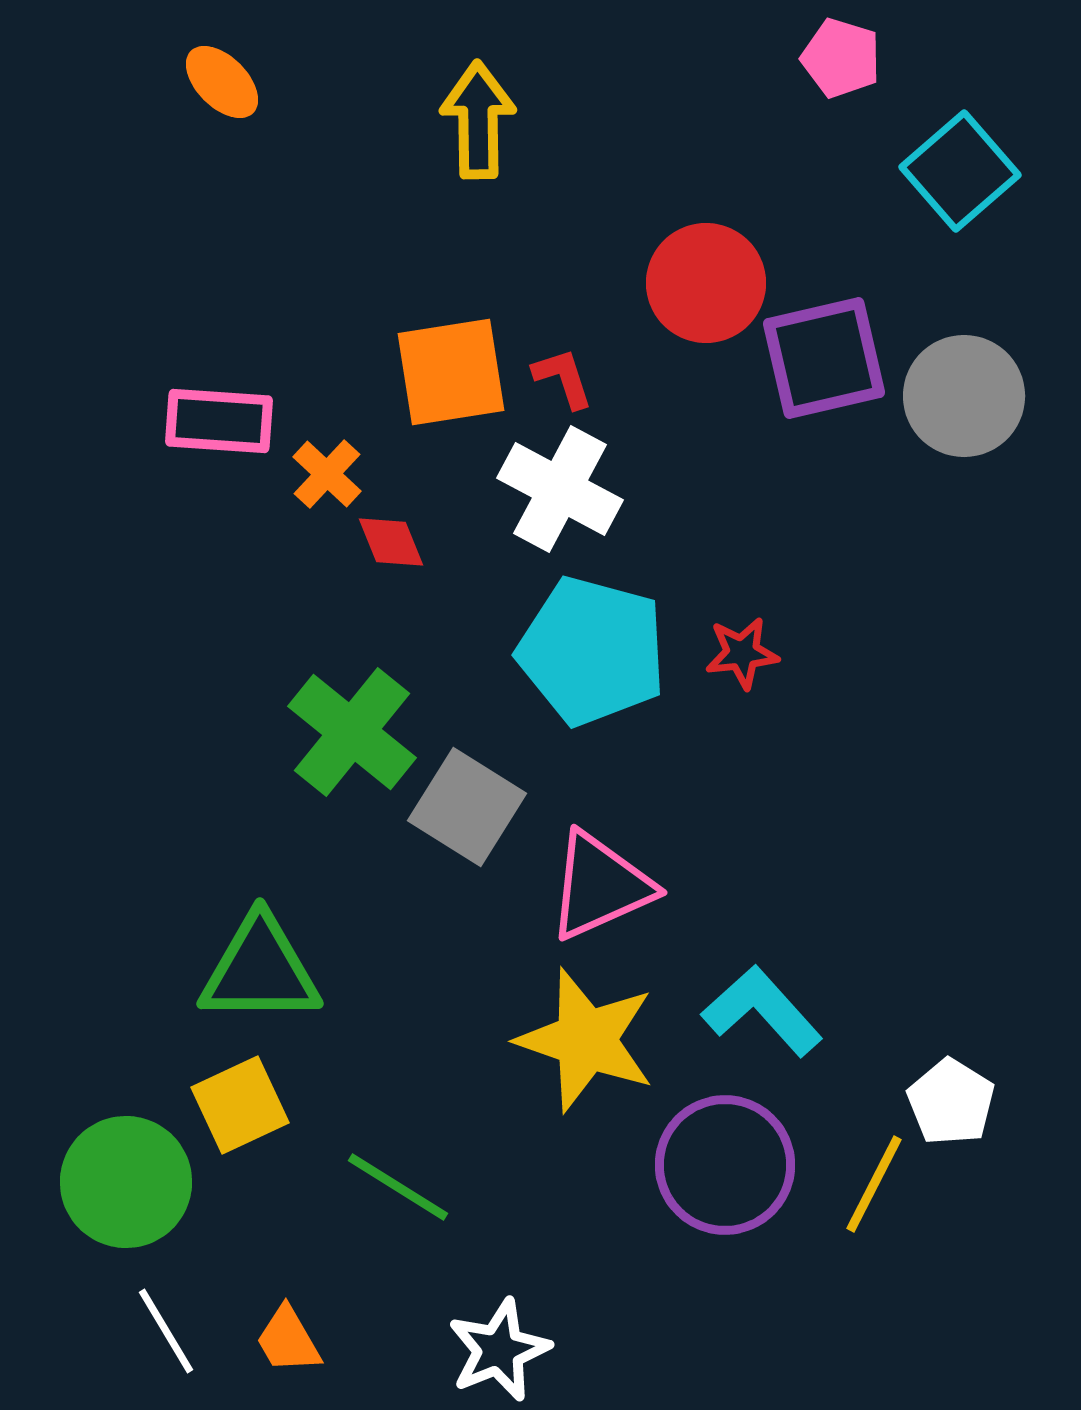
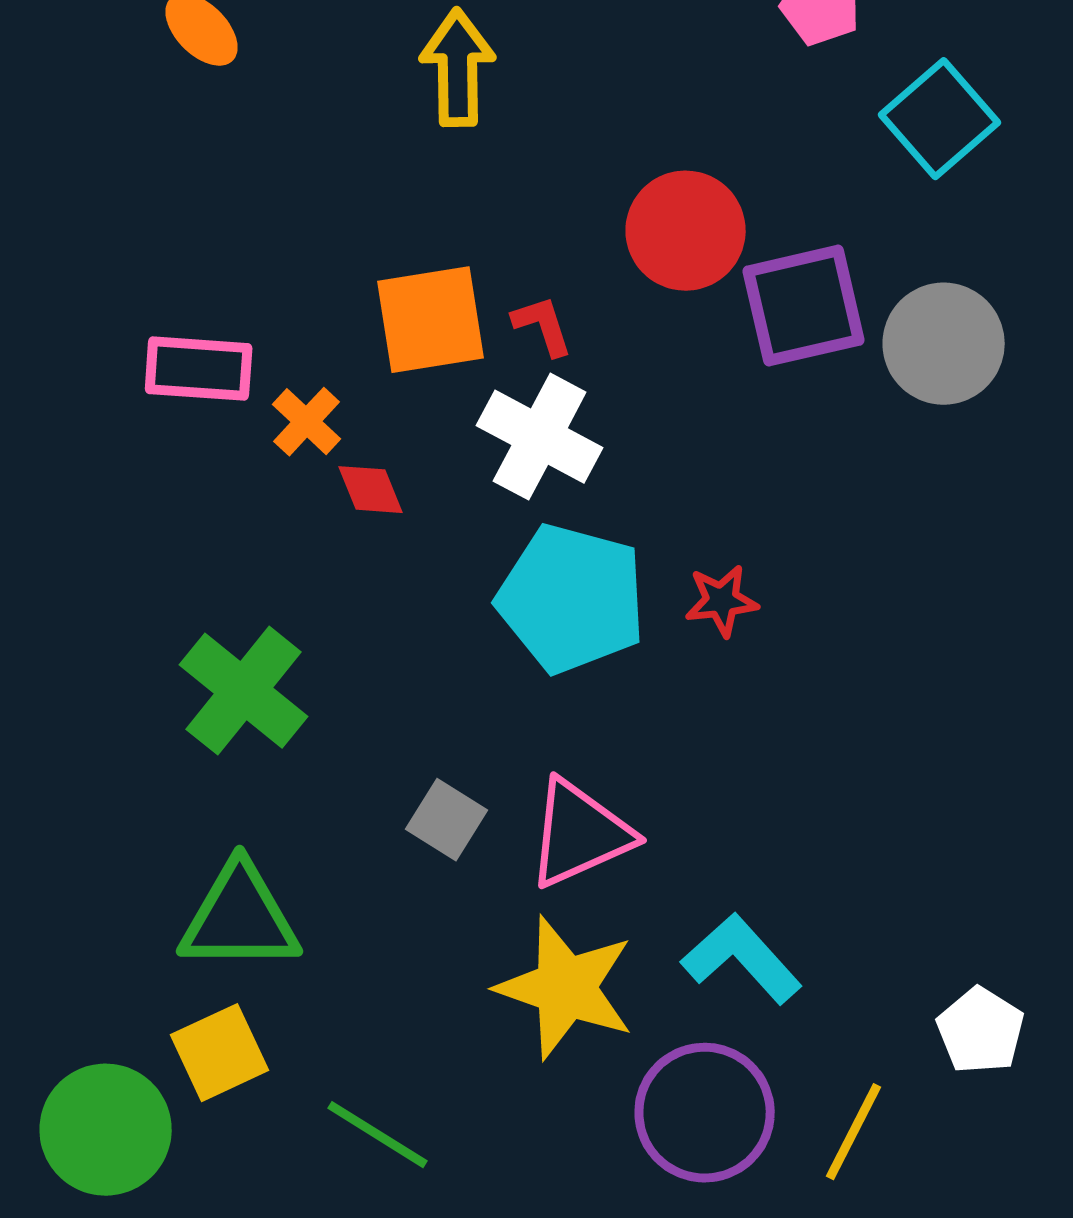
green cross: (352, 732) -> (244, 691), moved
gray square: (467, 807) -> (447, 820), moved, size x0.7
white pentagon: (951, 1102) -> (981, 1031), moved

